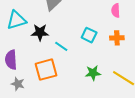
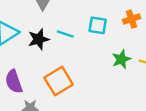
cyan line: (61, 46) -> (65, 34), moved
green star: (93, 73) -> (121, 59), moved

